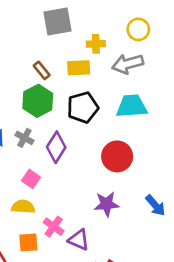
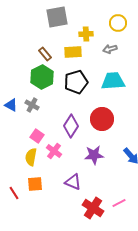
gray arrow: (128, 64) -> (110, 49), size x0.6
purple diamond: (56, 147) -> (71, 126), moved
yellow semicircle: (23, 207) -> (31, 157), turned -84
pink cross: (54, 227) -> (54, 151), moved

